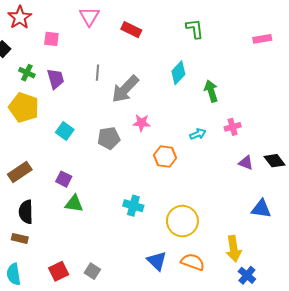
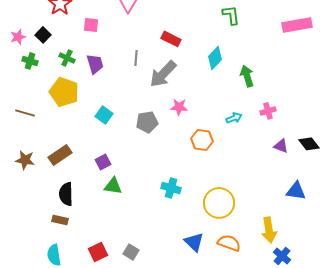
red rectangle: (131, 30) -> (171, 39), moved
pink rectangle: (262, 39) -> (297, 25), size x1.6
purple square: (64, 179) -> (103, 162), turned 35

